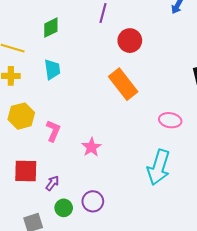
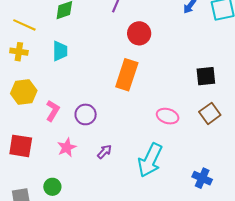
orange rectangle: (123, 84) -> (127, 75), turned 48
pink star: (91, 147) -> (67, 147), moved
purple arrow: (52, 183) -> (104, 152), moved
purple circle: (93, 201) -> (86, 114), moved

